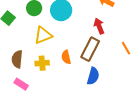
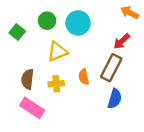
red arrow: (99, 26) -> (122, 41), turned -112
pink rectangle: (21, 84) -> (32, 108), size x1.5

